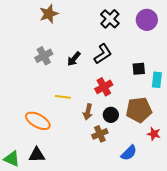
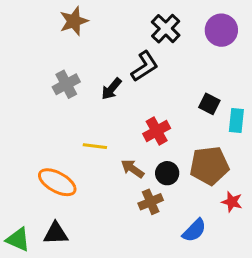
black L-shape: (103, 54) -> (145, 66), moved
black square: (139, 69) -> (209, 104), turned 32
brown arrow: (88, 112) -> (133, 169), turned 112

